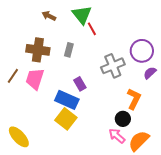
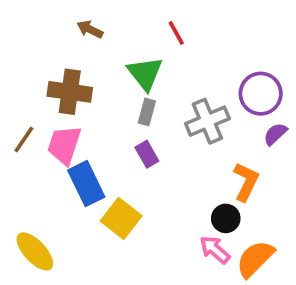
green triangle: (82, 15) -> (145, 73), moved
red line: (92, 29) -> (176, 33), moved
gray rectangle: (69, 50) -> (147, 112), moved
blue rectangle: (67, 100) -> (86, 184), moved, turned 40

